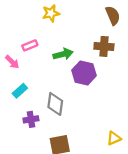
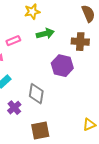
green arrow: (63, 54) -> (45, 34), moved
purple cross: (31, 119) -> (14, 108), turned -32

